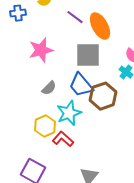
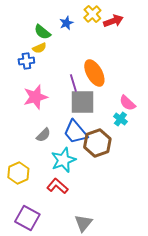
blue cross: (18, 13) -> (26, 61), moved
purple line: (75, 17) -> (73, 83), moved, turned 36
yellow hexagon: (45, 126) -> (18, 173), moved

